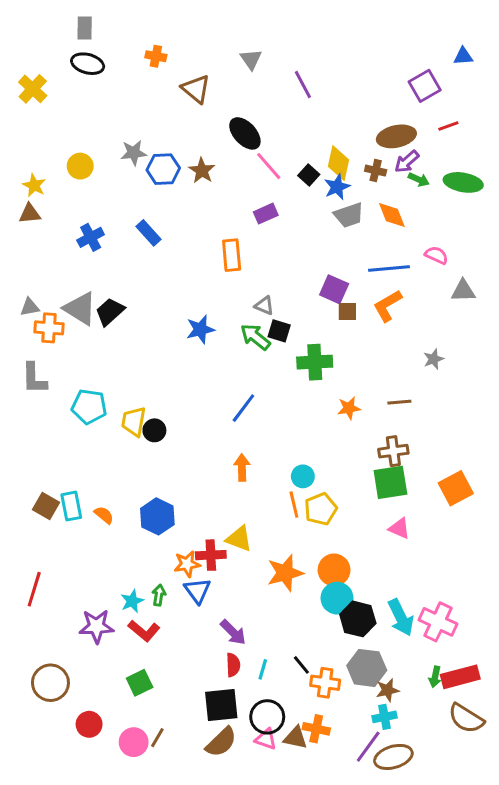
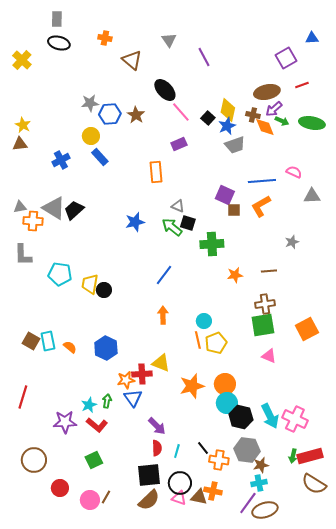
yellow circle: (80, 166) -> (91, 136), moved
orange diamond: (392, 215) -> (265, 127), moved

